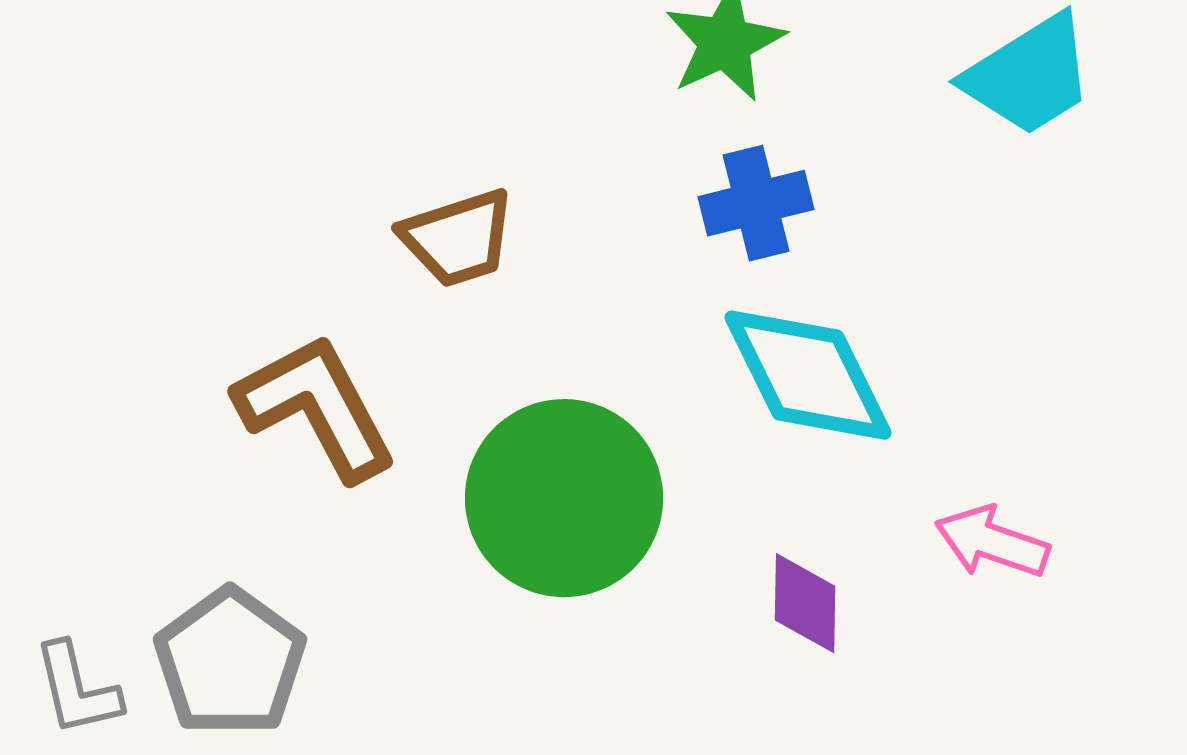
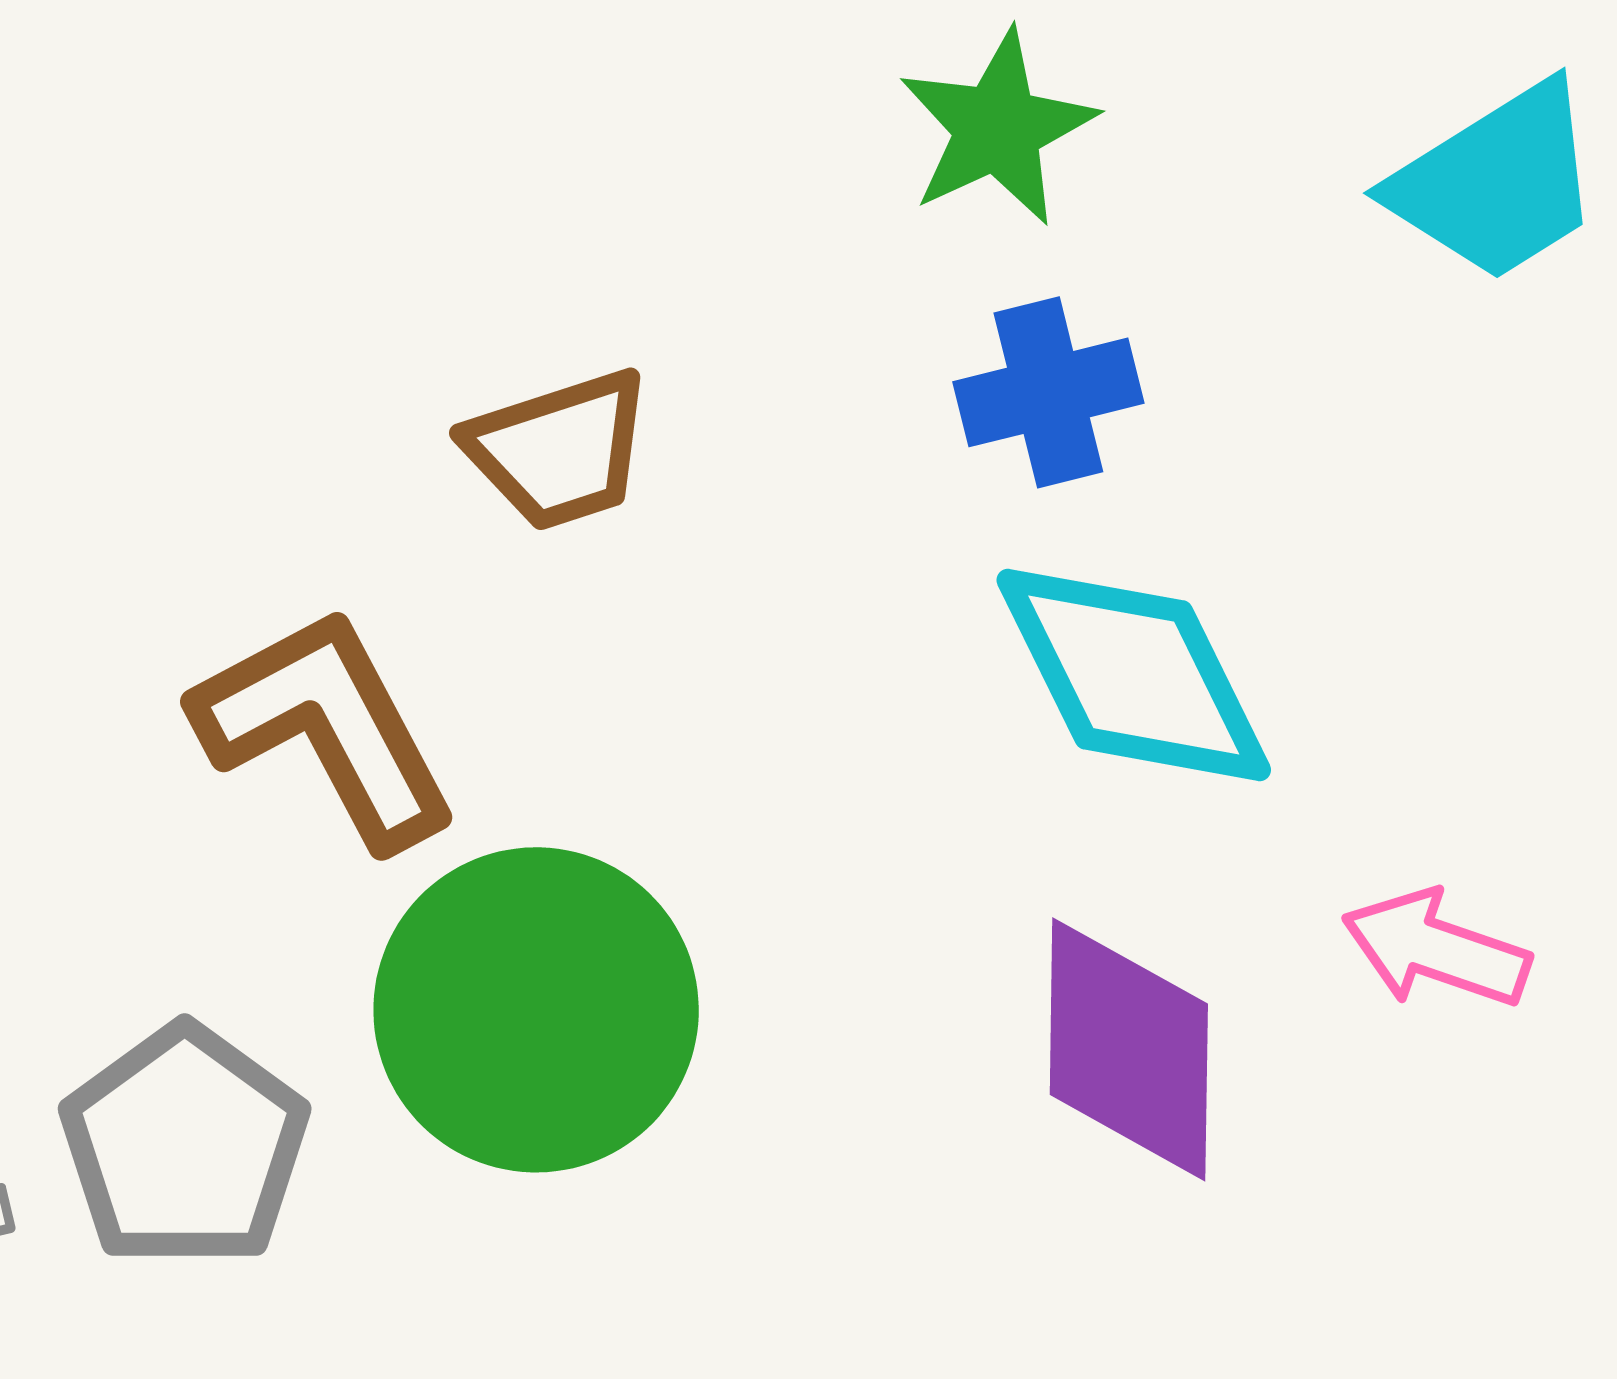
green circle: (564, 498) -> (536, 1010), moved
purple diamond: (805, 603) -> (1129, 1049), size x1.6

